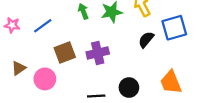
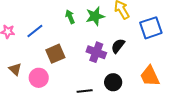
black semicircle: (146, 40) -> (118, 46), moved
purple cross: (98, 53) -> (96, 52), moved, turned 36
brown triangle: (19, 68) -> (15, 69), turned -40

